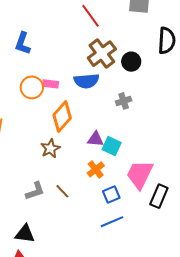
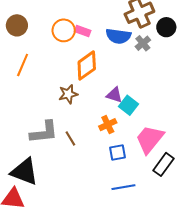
gray cross: (124, 101) -> (143, 43), moved, turned -35
gray L-shape: (35, 191) -> (44, 132), size x1.4
blue line: (112, 222) -> (123, 187), moved
black triangle: (25, 234) -> (24, 172), size x1.4

